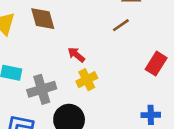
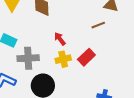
red rectangle: (156, 64) -> (86, 57), moved

